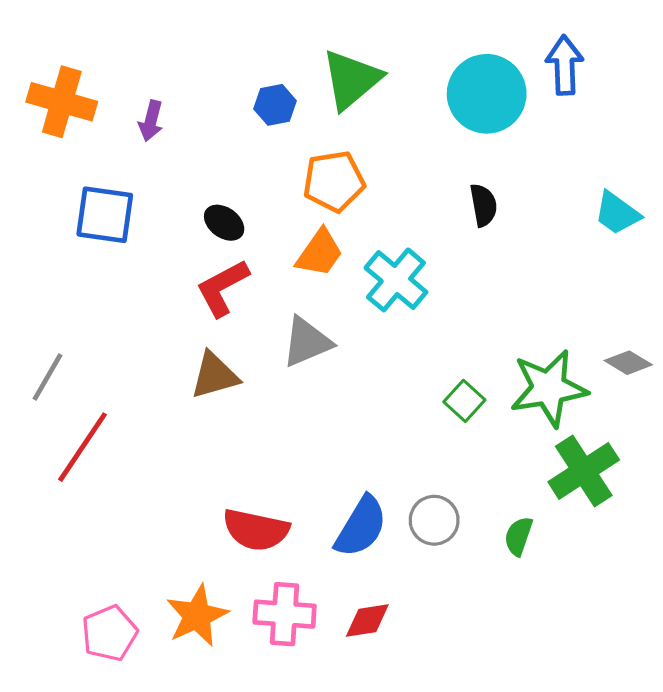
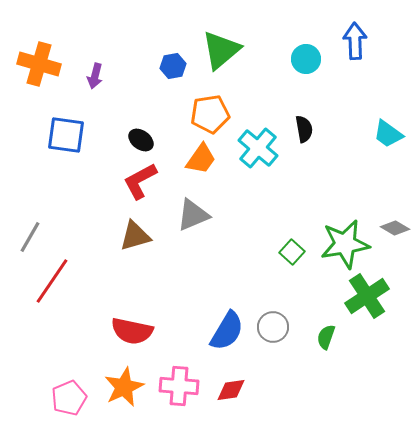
cyan circle: (487, 94) -> (306, 59), size x0.6
cyan cross: (396, 280) -> (258, 148), moved
red semicircle: (256, 530) -> (132, 331), moved

